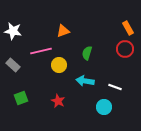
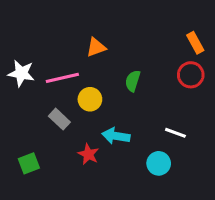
white star: (13, 31) -> (21, 73), moved
gray rectangle: (13, 65) -> (59, 119), moved
cyan arrow: (85, 81) -> (116, 136), moved
green square: (21, 98) -> (29, 163), moved

